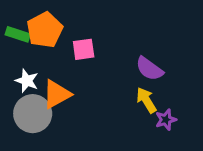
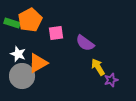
purple semicircle: (149, 69) -> (85, 43), moved

